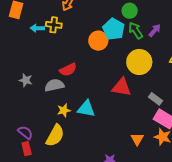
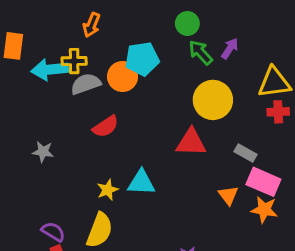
cyan arrow: (37, 28) -> (50, 70), size x1.6
cyan pentagon: (114, 29) -> (142, 59), moved, turned -30
orange circle: (98, 41) -> (123, 77), moved
gray semicircle: (54, 85) -> (86, 84), moved
orange triangle: (137, 139) -> (228, 195), moved

